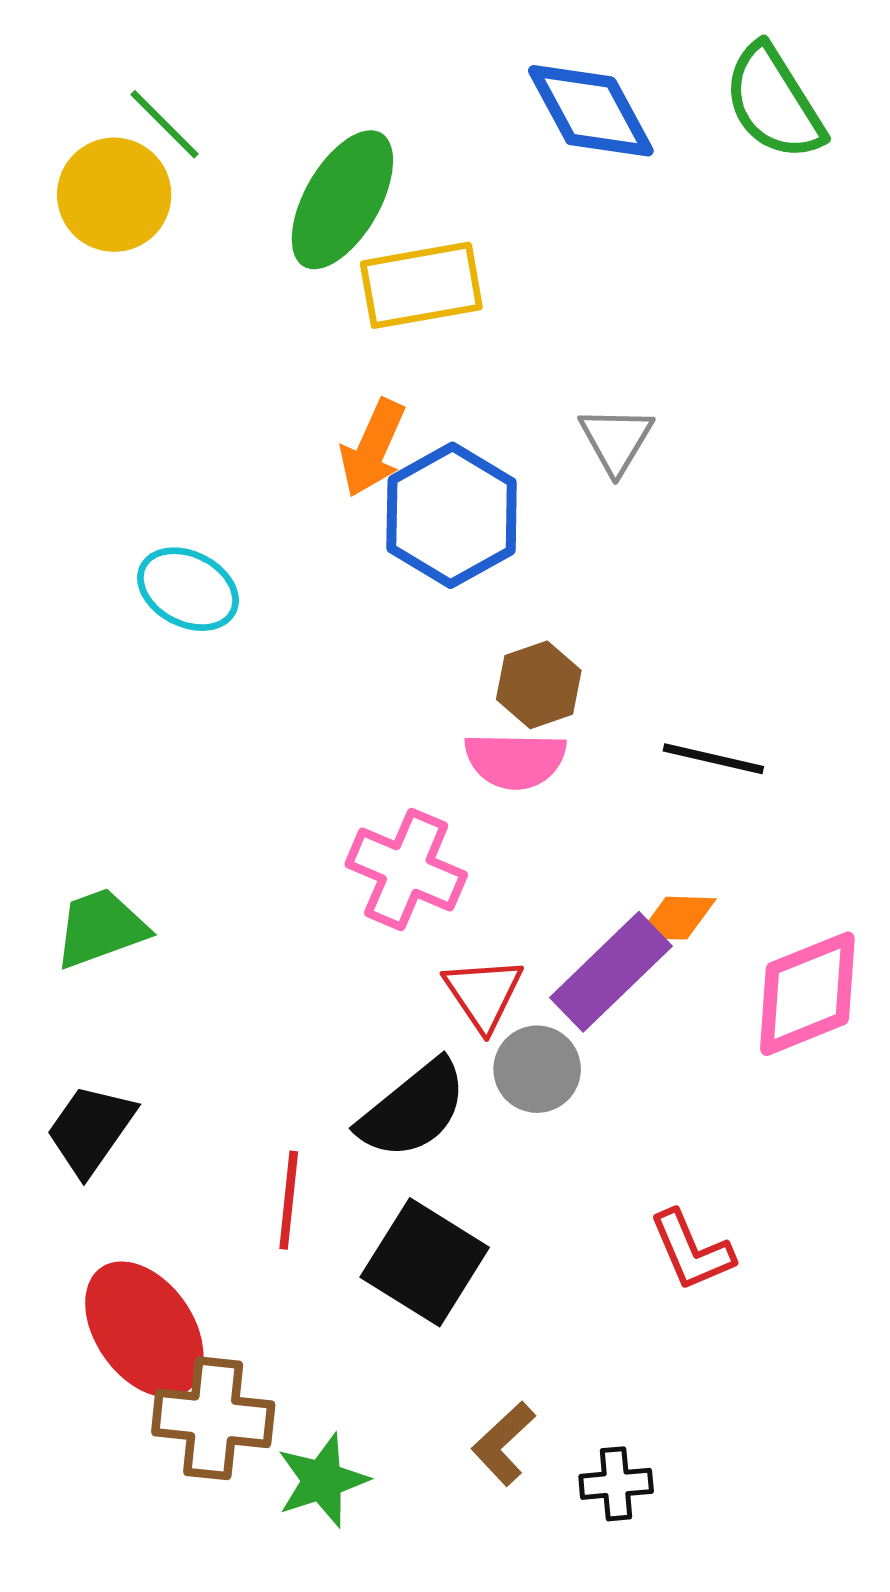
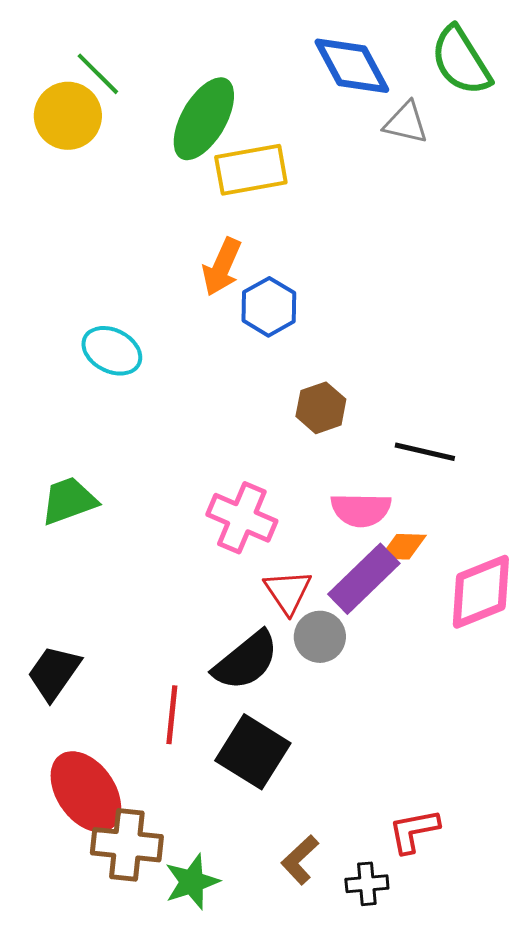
gray triangle: (616, 440) -> (406, 123), moved, turned -48
blue hexagon: (452, 515) -> (269, 307), size x0.7
pink semicircle: (515, 760) -> (361, 510), moved
green trapezoid: (101, 928) -> (69, 501), moved
red L-shape: (692, 1250) -> (414, 831), moved, turned 102

